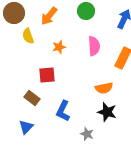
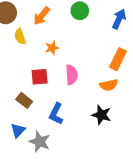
pink semicircle: (94, 46) -> (72, 75), moved
orange semicircle: (104, 88) -> (109, 85), moved
gray star: (87, 134) -> (40, 142), moved, size x1.5

